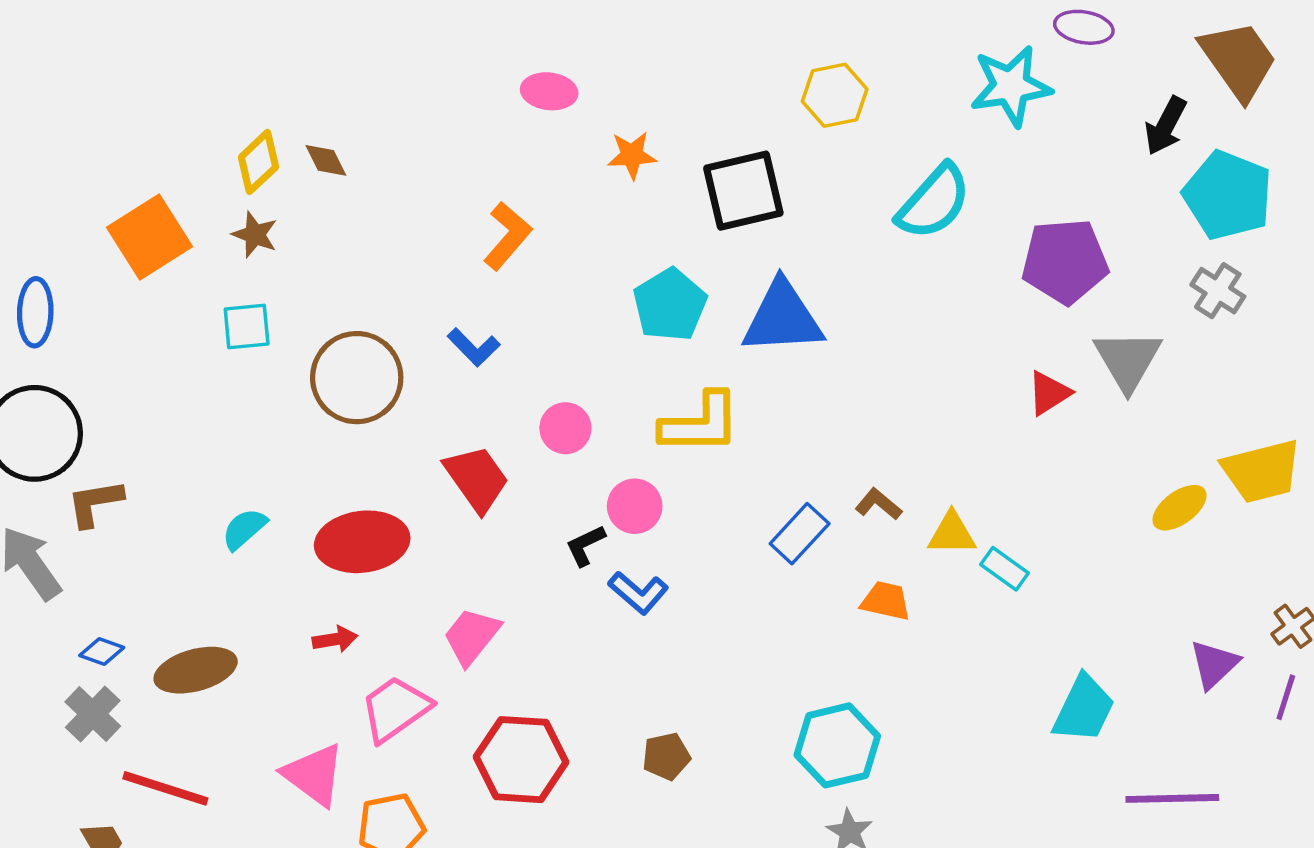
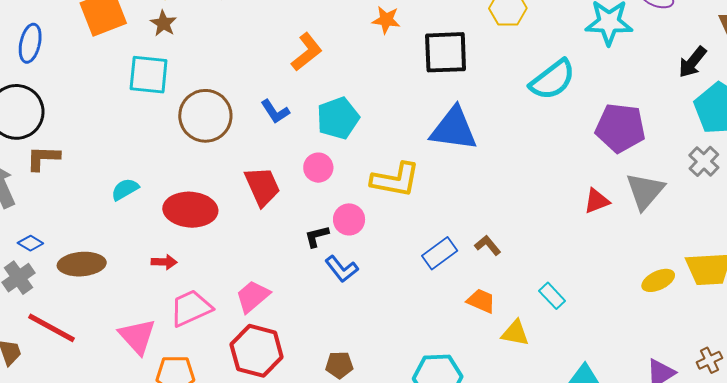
cyan pentagon: (670, 305) -> (338, 118), moved
cyan square: (247, 326) -> (149, 75), size x1.4
yellow triangle: (952, 534) -> (515, 333), moved
pink trapezoid: (472, 636) -> (253, 296), moved

